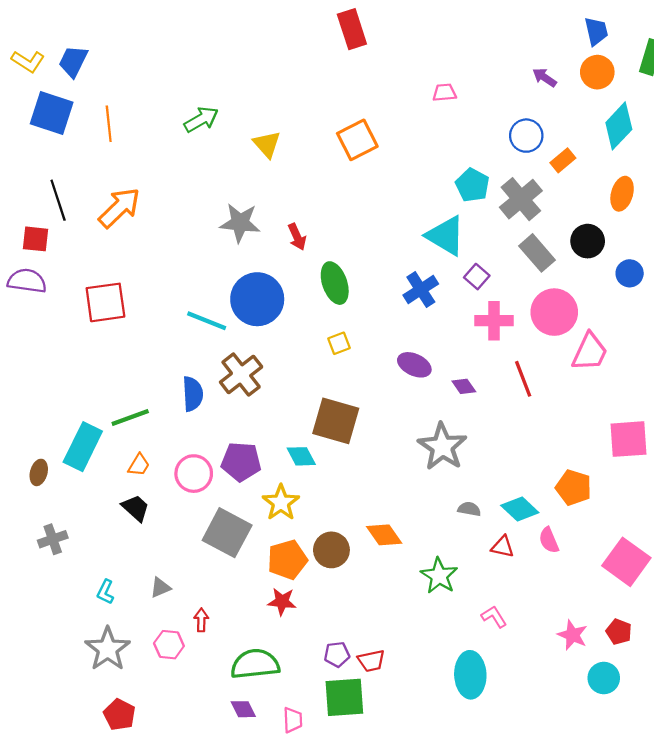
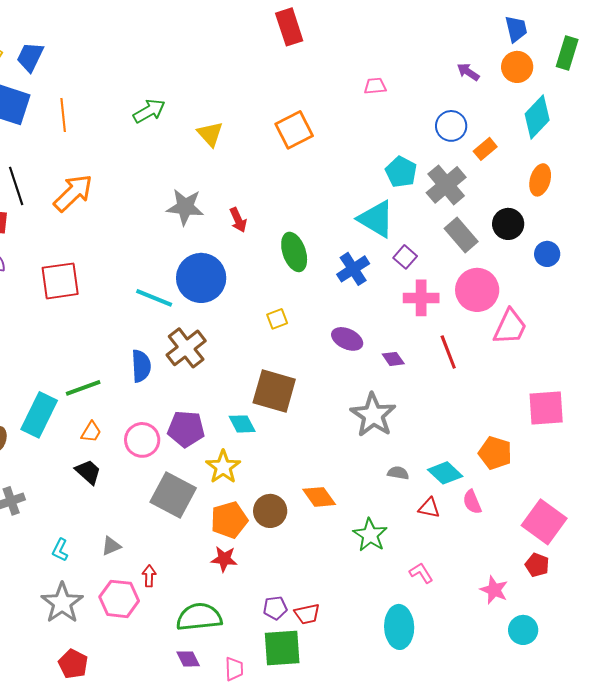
green ellipse: (335, 283) -> (294, 252), moved
red pentagon: (619, 632) -> (537, 565), moved
pink hexagon: (169, 645) -> (119, 599), size x1.4

